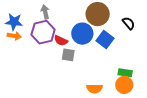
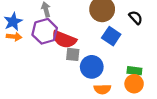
blue star: (14, 22) -> (13, 22), turned -30
blue circle: (82, 34) -> (92, 67), moved
red semicircle: (61, 41) -> (64, 39), size x1.6

